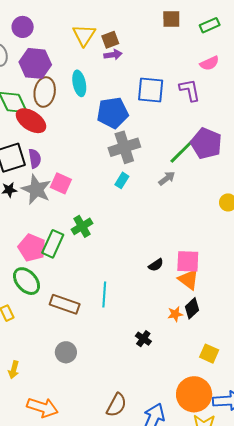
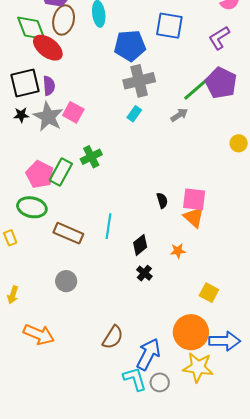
purple L-shape: (190, 90) -> (219, 38), moved, turned -115
black semicircle: (156, 265) -> (162, 200), turned -77
green ellipse: (27, 281) -> (32, 207), turned -40
black diamond: (192, 308) -> (140, 245), moved

